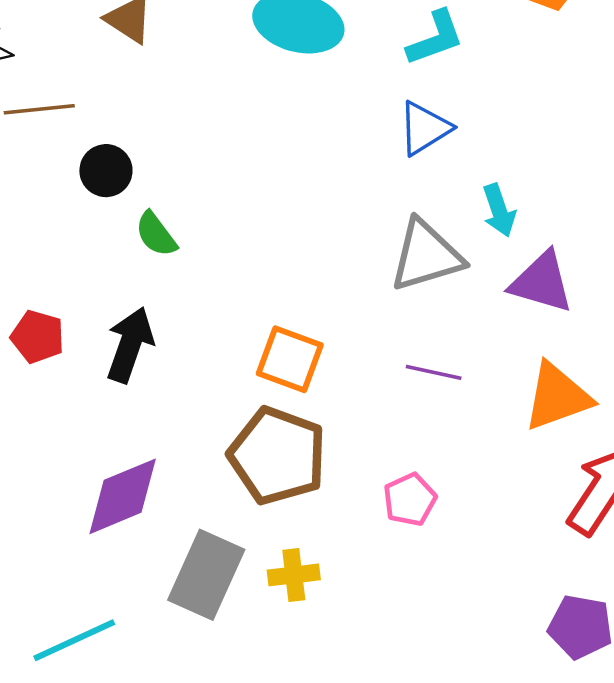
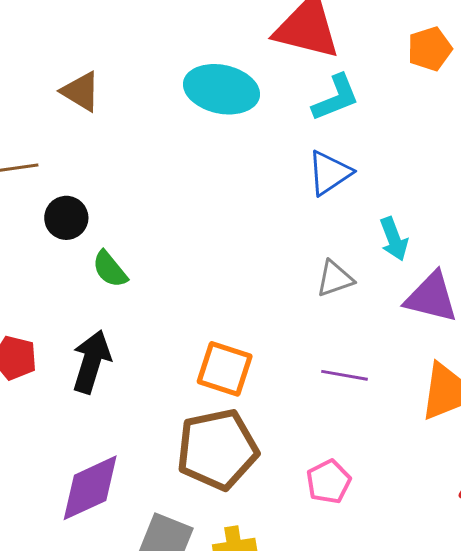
gray triangle: (426, 256) -> (335, 279), size x0.6
brown pentagon: (277, 456) -> (217, 449), turned -30

